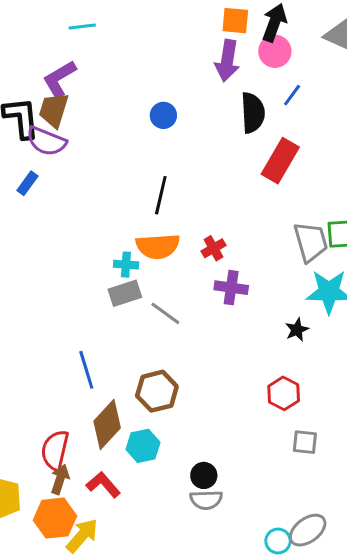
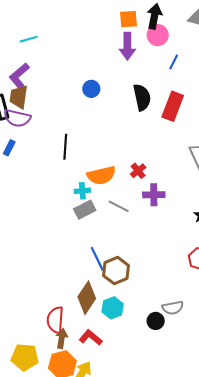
black semicircle: (253, 113) -> (142, 97), moved
black line: (161, 195) -> (65, 147), moved
gray line: (165, 313) -> (119, 206), moved
blue line: (86, 370) -> (97, 259), moved
gray semicircle: (206, 500) -> (173, 308), moved

